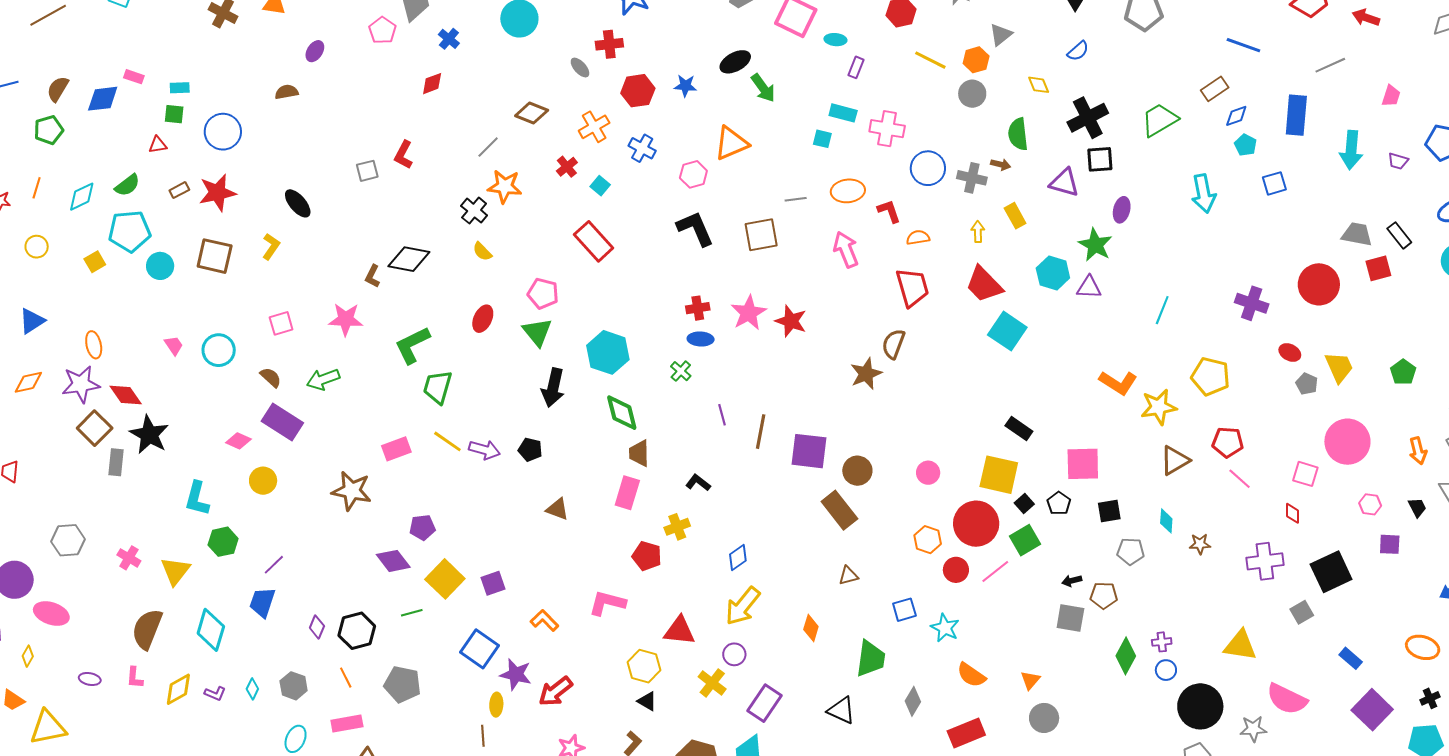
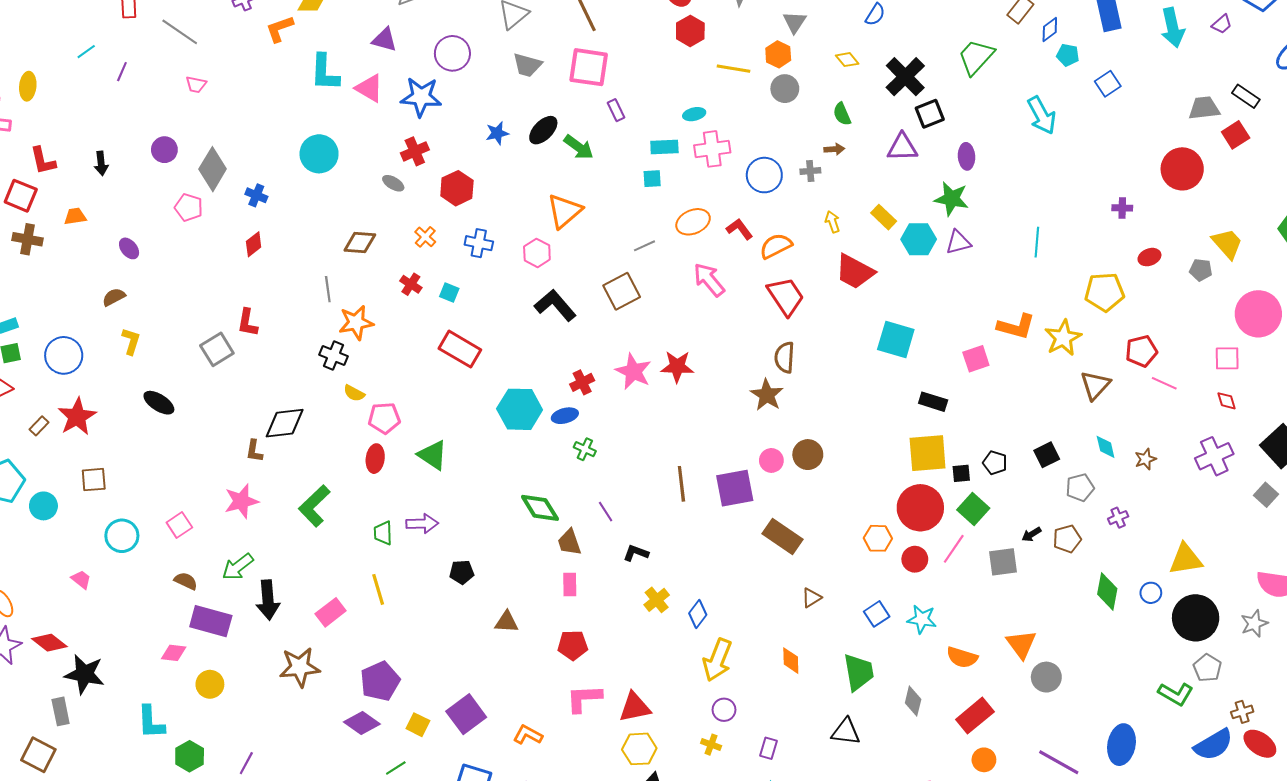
cyan ellipse: (835, 40) -> (694, 114), moved
purple ellipse: (315, 51) -> (129, 248), turned -55
purple rectangle: (856, 67) -> (616, 110), moved, turned -30
blue star: (685, 86) -> (497, 133), moved
orange cross: (594, 127) -> (425, 237), size x0.7
green semicircle: (1018, 134) -> (842, 114), size x0.7
gray line: (488, 147) -> (328, 289), turned -35
purple trapezoid: (1398, 161) -> (1222, 24), turned -40
gray square: (367, 171) -> (217, 349), size x1.4
gray cross: (972, 178) -> (810, 171), size x0.7
yellow rectangle: (1015, 216) -> (884, 217), moved
orange semicircle: (918, 238) -> (776, 246), size x1.4
yellow L-shape: (271, 247) -> (131, 341), moved
brown square: (215, 256) -> (94, 480), size x0.7
pink pentagon: (543, 294) -> (384, 418), moved
purple cross: (1252, 303) -> (1122, 208), size x0.6
cyan square: (1007, 331) -> (896, 339), moved
blue ellipse: (701, 339) -> (565, 416), moved
cyan circle: (219, 350) -> (122, 536), moved
cyan hexagon: (608, 352) -> (520, 409), moved
red ellipse: (1290, 352) -> (1149, 257), moved, turned -30
green trapezoid: (438, 387) -> (383, 533), moved, size x0.7
black arrow: (553, 388) -> (268, 600), moved
purple line: (722, 415) -> (606, 512), moved
brown square: (95, 428) -> (38, 755), moved
yellow line: (447, 441) -> (378, 589), turned 56
purple arrow: (485, 450) -> (422, 524), moved
pink square: (1083, 464) -> (976, 359), moved, size x0.7
brown circle: (857, 471) -> (808, 455), moved
pink circle: (928, 473) -> (771, 460), moved
pink rectangle: (627, 493) -> (570, 585), size x0.7
black square: (1024, 503) -> (961, 473), turned -36
purple pentagon: (422, 527) -> (380, 681), size x1.5
yellow cross: (677, 527) -> (657, 600), moved
red pentagon: (647, 556) -> (573, 645), moved
yellow square: (445, 579) -> (418, 725), size x0.6
purple square: (493, 583) -> (466, 714), size x1.5
gray square: (1070, 618) -> (1003, 562), moved
red triangle: (680, 631) -> (635, 707), moved
purple cross: (1162, 642) -> (1118, 518), moved
yellow triangle: (1240, 645) -> (1186, 559), moved
orange triangle: (1030, 680) -> (1021, 644), size x1.5
yellow cross: (712, 683) -> (711, 745), size x0.7
purple rectangle: (764, 703) -> (768, 748), size x0.6

